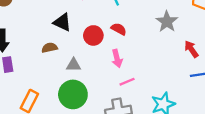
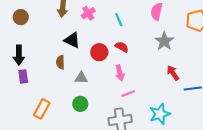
brown semicircle: (50, 48) -> (60, 62), turned -80
red arrow: (191, 49) -> (173, 73), moved
green circle: (73, 94) -> (80, 104), size x0.6

